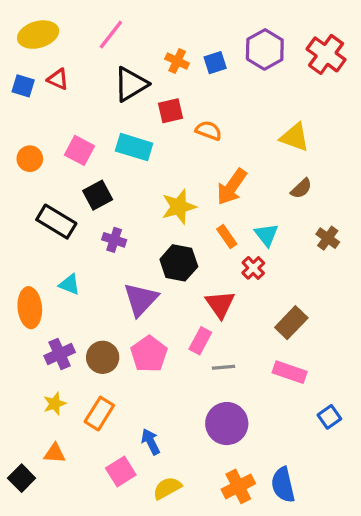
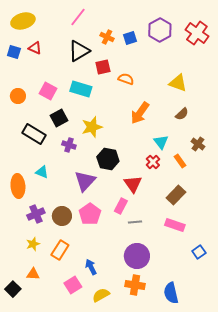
pink line: (111, 35) -> (78, 17), moved
yellow star: (179, 207) -> (92, 127), moved
orange rectangle: (227, 236) -> (180, 161), moved
orange cross: (238, 486) -> (135, 285), moved, turned 36

